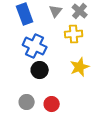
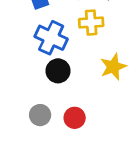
yellow cross: (74, 34) -> (91, 23), moved

